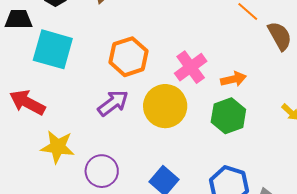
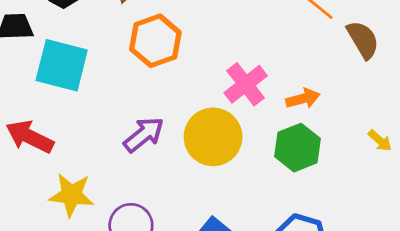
orange hexagon: (129, 57) -> (155, 41), moved

